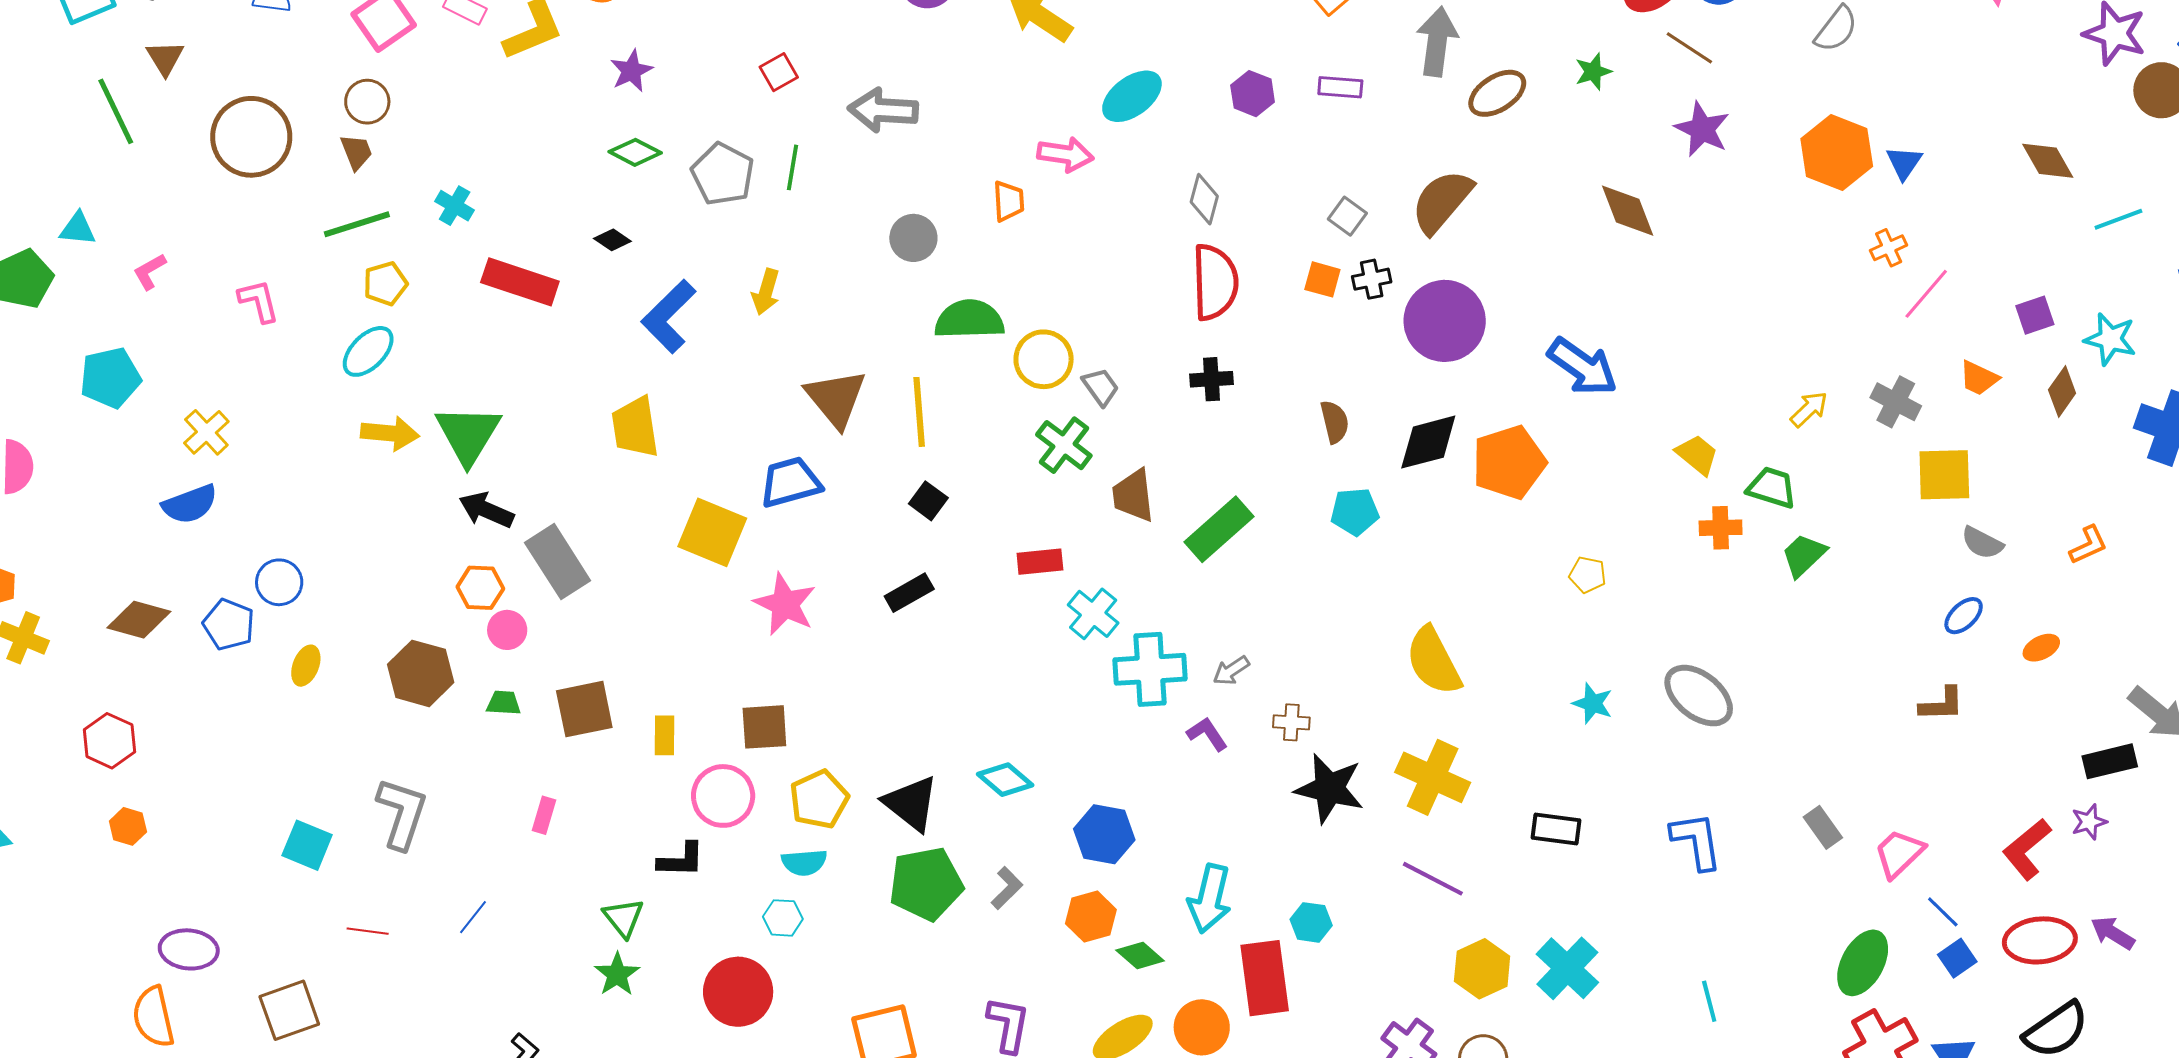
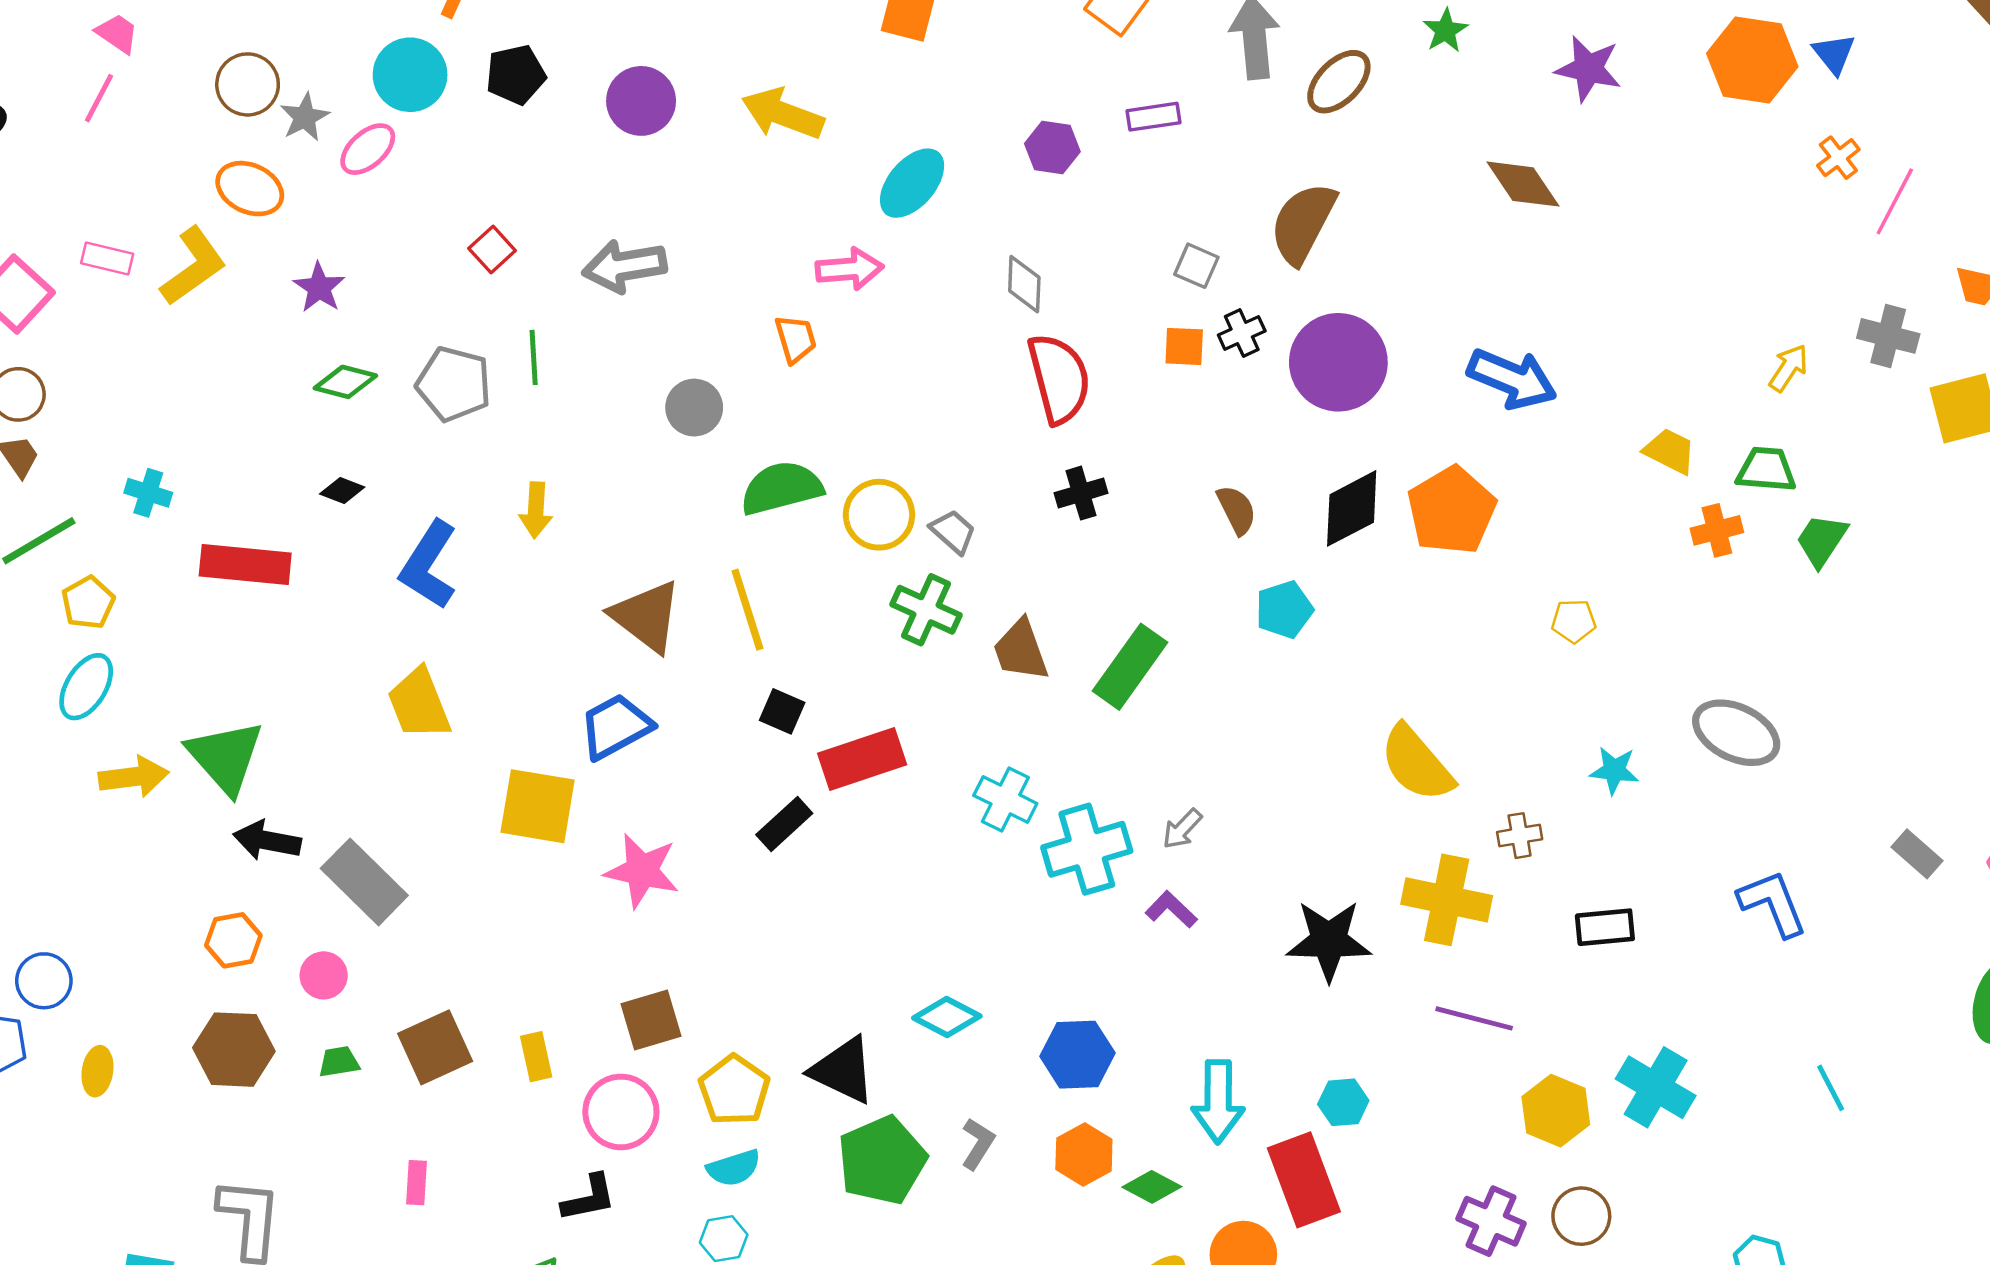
red rectangle: (1040, 562) -> (862, 759), moved, size x1.5
orange hexagon: (480, 588) -> (233, 940), moved
brown cross: (1291, 722) -> (1520, 836), moved

